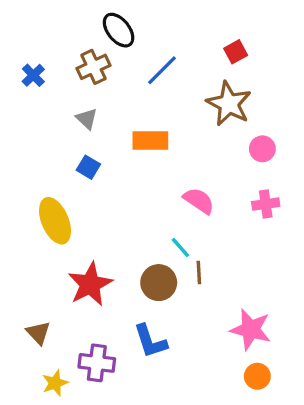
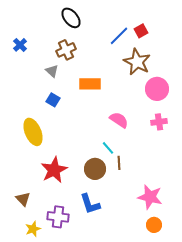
brown cross: (93, 67) -> (66, 50), moved
blue line: (162, 70) -> (119, 36), moved
pink circle: (262, 149) -> (157, 89), size x1.5

